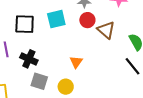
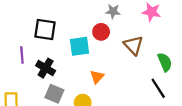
cyan square: (56, 19) -> (80, 46), moved
red circle: (87, 20) -> (101, 32), moved

